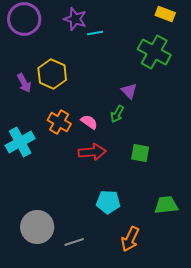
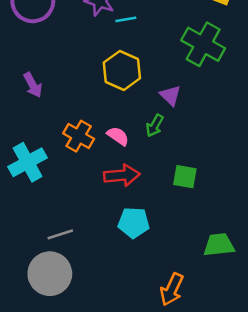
yellow hexagon: (52, 74) -> (122, 70), moved
cyan pentagon: (108, 202) -> (134, 223), moved
gray line: (74, 242) -> (60, 234), moved

